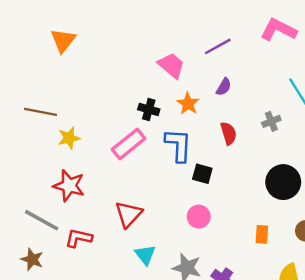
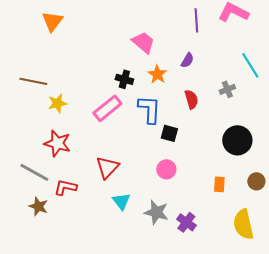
purple line: (218, 46) -> (196, 20), moved, turned -65
brown star: (32, 259) -> (38, 206), moved

